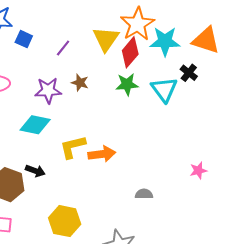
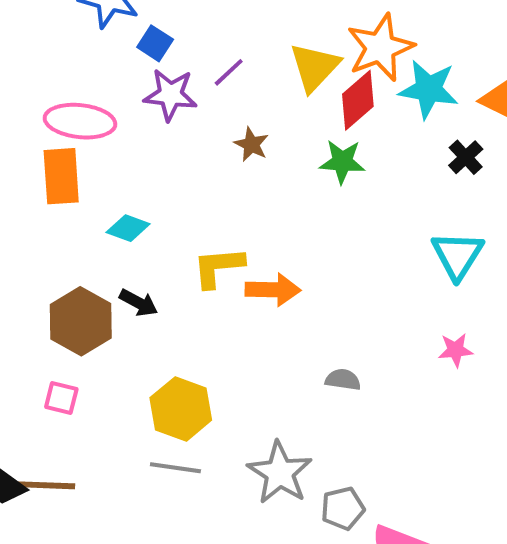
cyan triangle: (164, 89) -> (457, 255), moved
purple star: (48, 90) -> (170, 95), moved
cyan diamond: (35, 125) -> (128, 228), moved, size x0.7

